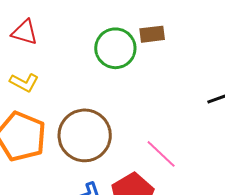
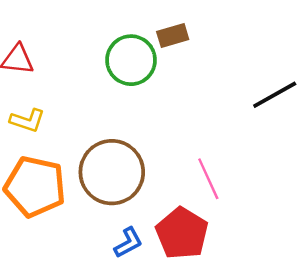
pink line: (161, 154) -> (208, 179), turned 32

